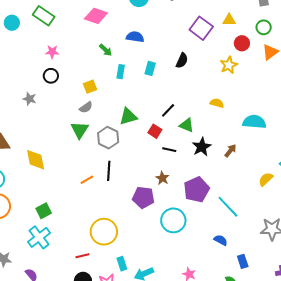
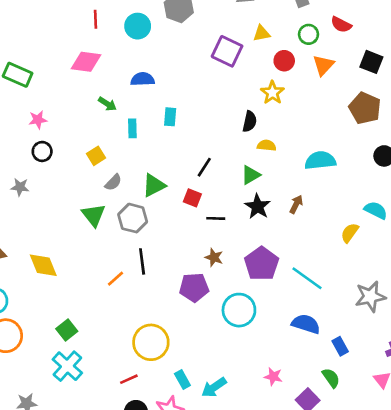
black semicircle: (182, 61) -> (250, 122), moved
gray semicircle: (86, 107) -> (113, 182), moved
green triangle: (187, 125) -> (251, 175), moved, turned -42
blue semicircle: (221, 240) -> (306, 324), size x1.5

